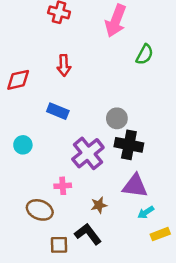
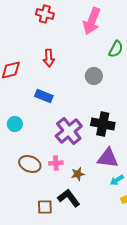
gray circle: (117, 118) -> (94, 76), moved
pink cross: (63, 186) -> (56, 163), moved
brown ellipse: (40, 210) -> (30, 164), moved

